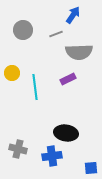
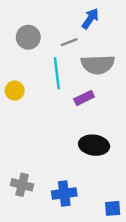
cyan line: (35, 87) -> (57, 73), moved
black ellipse: (66, 133) -> (94, 145), moved

